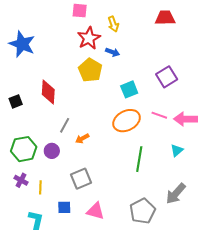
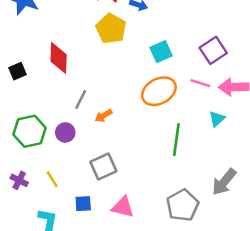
purple square: (167, 77) -> (213, 50), moved
cyan triangle: (177, 150) -> (217, 119), moved
purple cross: (21, 180) -> (19, 180), moved
yellow line: (40, 187) -> (52, 179), turned -32

